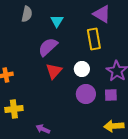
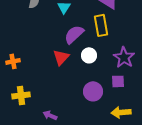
purple semicircle: (48, 47) -> (74, 34), moved
purple circle: (86, 94) -> (93, 91), moved

